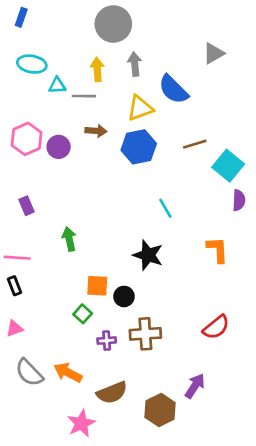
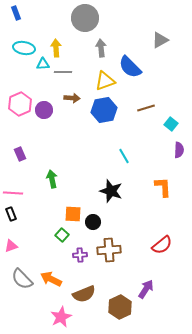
blue rectangle: (21, 17) -> (16, 13), turned -40
yellow arrow: (97, 69) -> (56, 48), moved
cyan square: (228, 166) -> (171, 124), size x0.6

